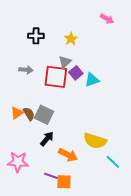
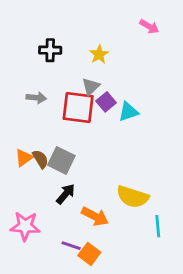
cyan line: (113, 162) -> (158, 226), turned 42
orange square: (64, 182) -> (89, 254), turned 35

